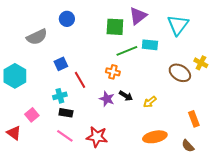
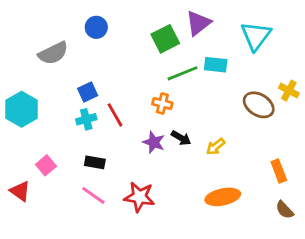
green square: (115, 27) -> (165, 39), turned -30
cyan cross: (60, 96) -> (86, 119), moved
brown semicircle: (188, 146) -> (285, 210), moved

